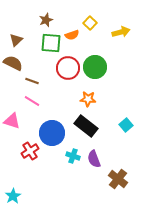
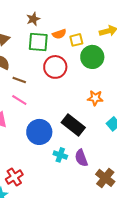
yellow square: (90, 23) -> (76, 40), moved, turned 32
green circle: (95, 67) -> (92, 57), moved
orange star: (88, 99) -> (95, 98), moved
red cross: (30, 151) -> (14, 177), moved

